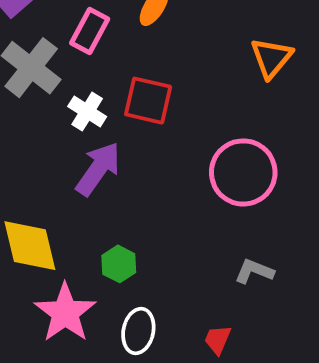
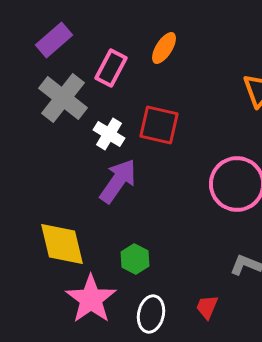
red trapezoid: (218, 340) -> (207, 307), moved

